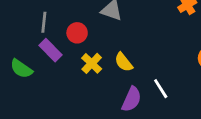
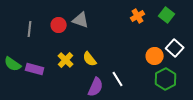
red circle: (77, 33) -> (59, 25), moved
purple rectangle: (50, 50) -> (35, 69), moved, turned -30

